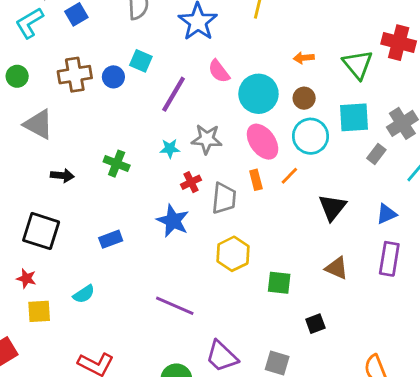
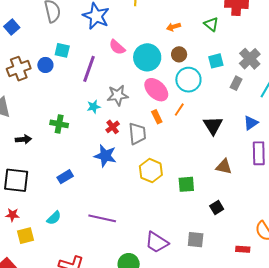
green triangle: (358, 64) -> (211, 24), size x0.7
cyan square: (354, 117) -> (216, 61), size x0.7
purple line: (175, 306) -> (102, 218), moved

